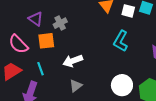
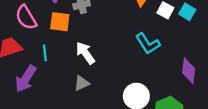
cyan L-shape: (121, 41) -> (148, 44), turned -75
white arrow: (73, 61) -> (85, 53), turned 60

